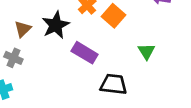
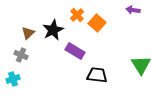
green triangle: (146, 51) -> (141, 65), moved, size x1.5

